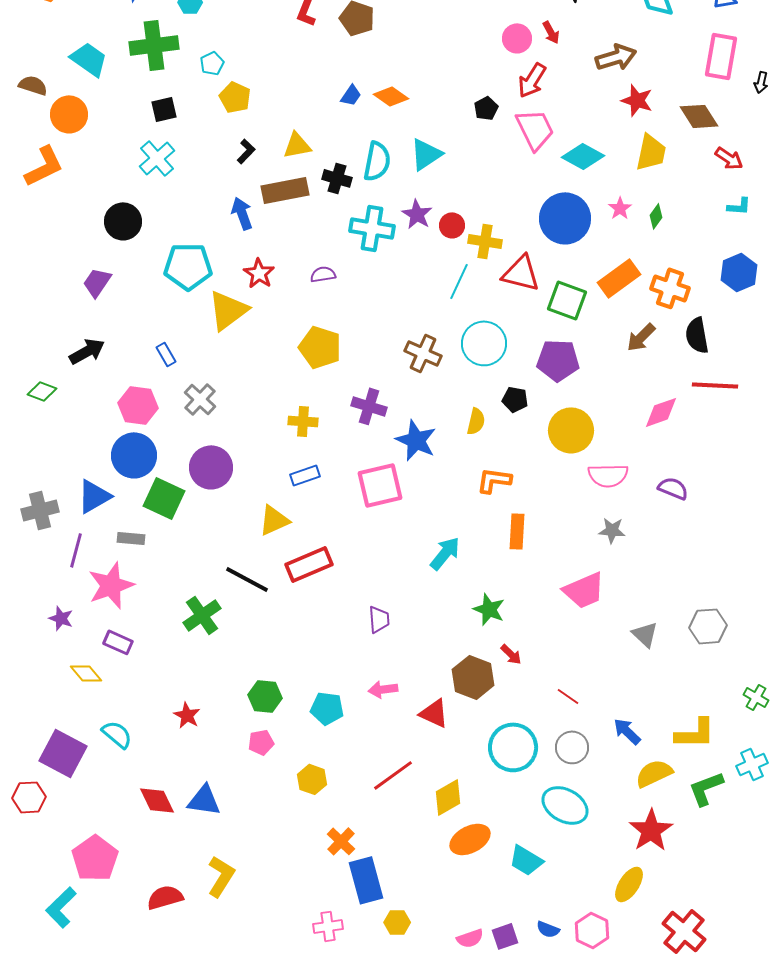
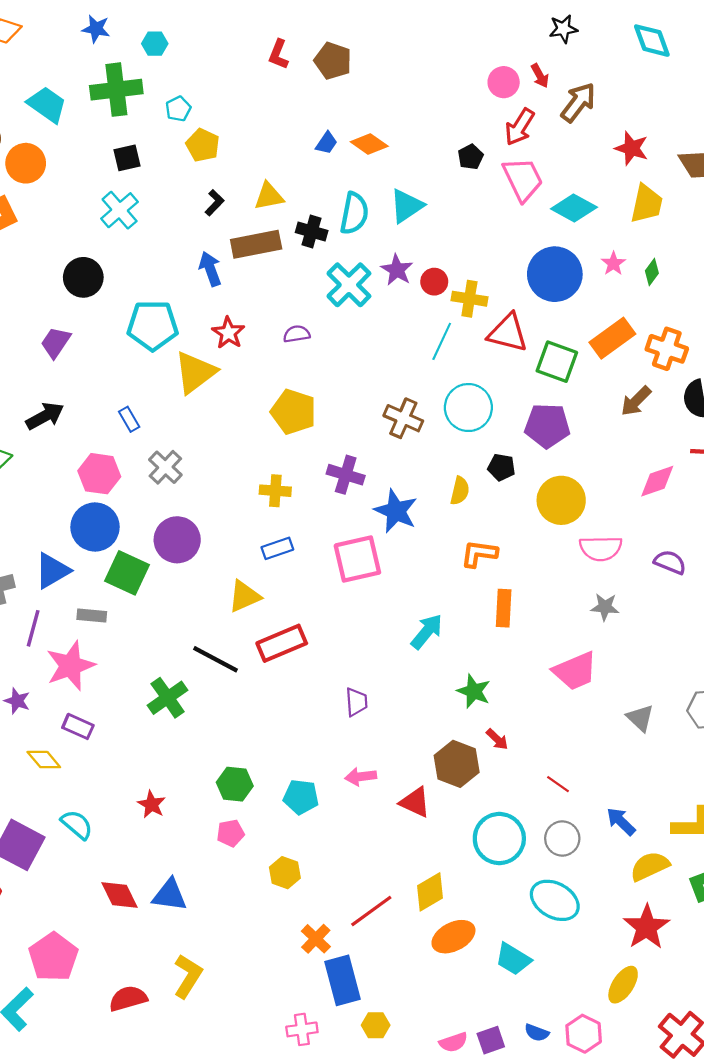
brown arrow: (616, 57) -> (578, 102), moved, turned -36
cyan cross: (372, 228) -> (349, 285), turned 36
red line: (393, 775) -> (371, 911), moved

